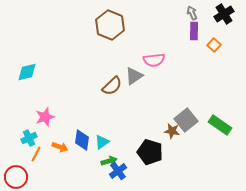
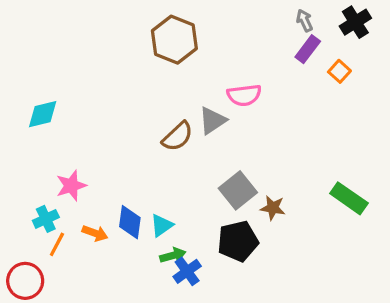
purple rectangle: (194, 31) -> (308, 49), turned 36
gray square: (186, 120) -> (238, 190), moved
black pentagon: (150, 152) -> (238, 241), turned -30

